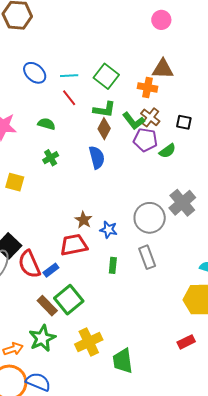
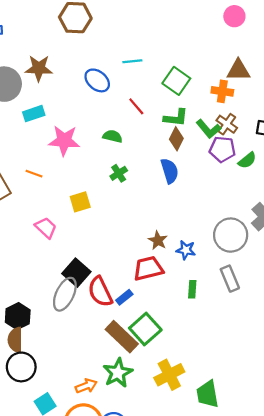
cyan line: (69, 76) -> (132, 61), moved
yellow square: (15, 182) -> (80, 202), turned -30
brown rectangle: (47, 306) -> (122, 337), size x1.4

